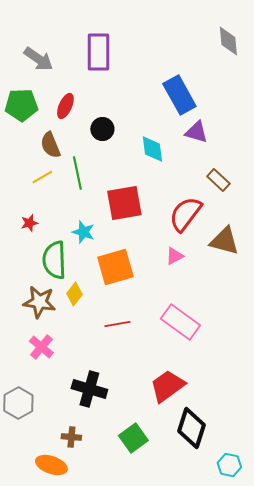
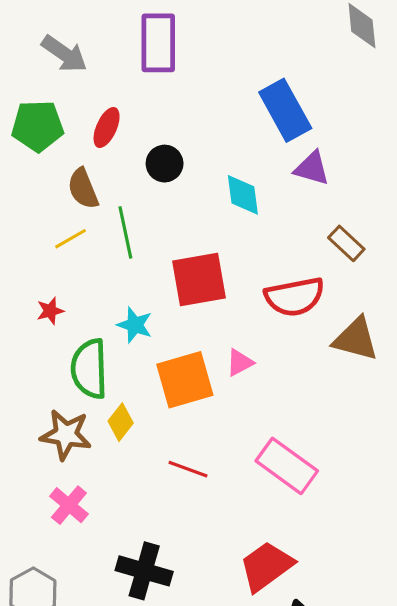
red semicircle: (185, 214) -> (295, 297), turned -138
pink triangle: (174, 256) -> (240, 363), moved
red line: (117, 324) -> (188, 469), turned 30

